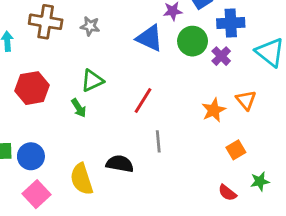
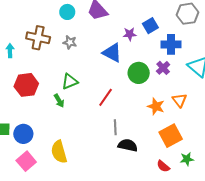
green circle: (193, 41) -> (139, 73), moved
orange star: (214, 110) -> (156, 106), turned -30
orange square: (236, 150) -> (171, 136), size x1.6
black semicircle: (120, 164) -> (128, 145), moved

